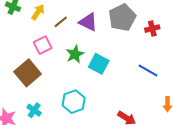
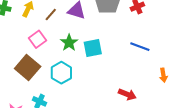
cyan square: (99, 64) -> (93, 48), turned -30
cyan hexagon: (74, 102) -> (61, 73), moved

